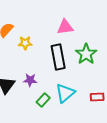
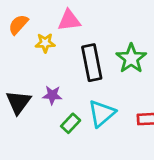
pink triangle: (65, 27) -> (69, 20), moved

